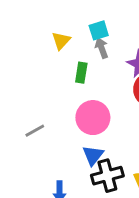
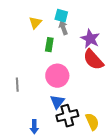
cyan square: (99, 30) -> (61, 16), turned 32
gray line: (35, 131) -> (17, 85), turned -64

